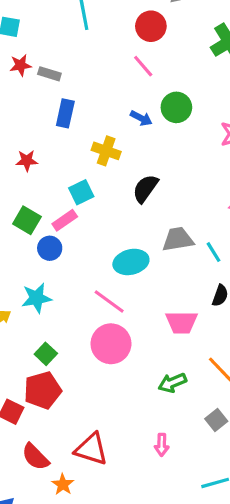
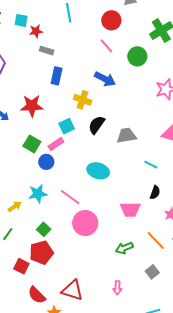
red star: (21, 65) -> (36, 31), moved
green circle: (176, 107) -> (137, 56), moved
blue arrow: (141, 118) -> (105, 79), size x1.5
red star: (27, 161) -> (32, 106), size x1.6
black semicircle: (145, 189) -> (97, 125), moved
gray trapezoid: (178, 239) -> (126, 135), moved
cyan line: (213, 252) -> (151, 165), turned -32
cyan ellipse: (131, 262) -> (98, 171), turned 30
pink line: (109, 302) -> (70, 197), moved

